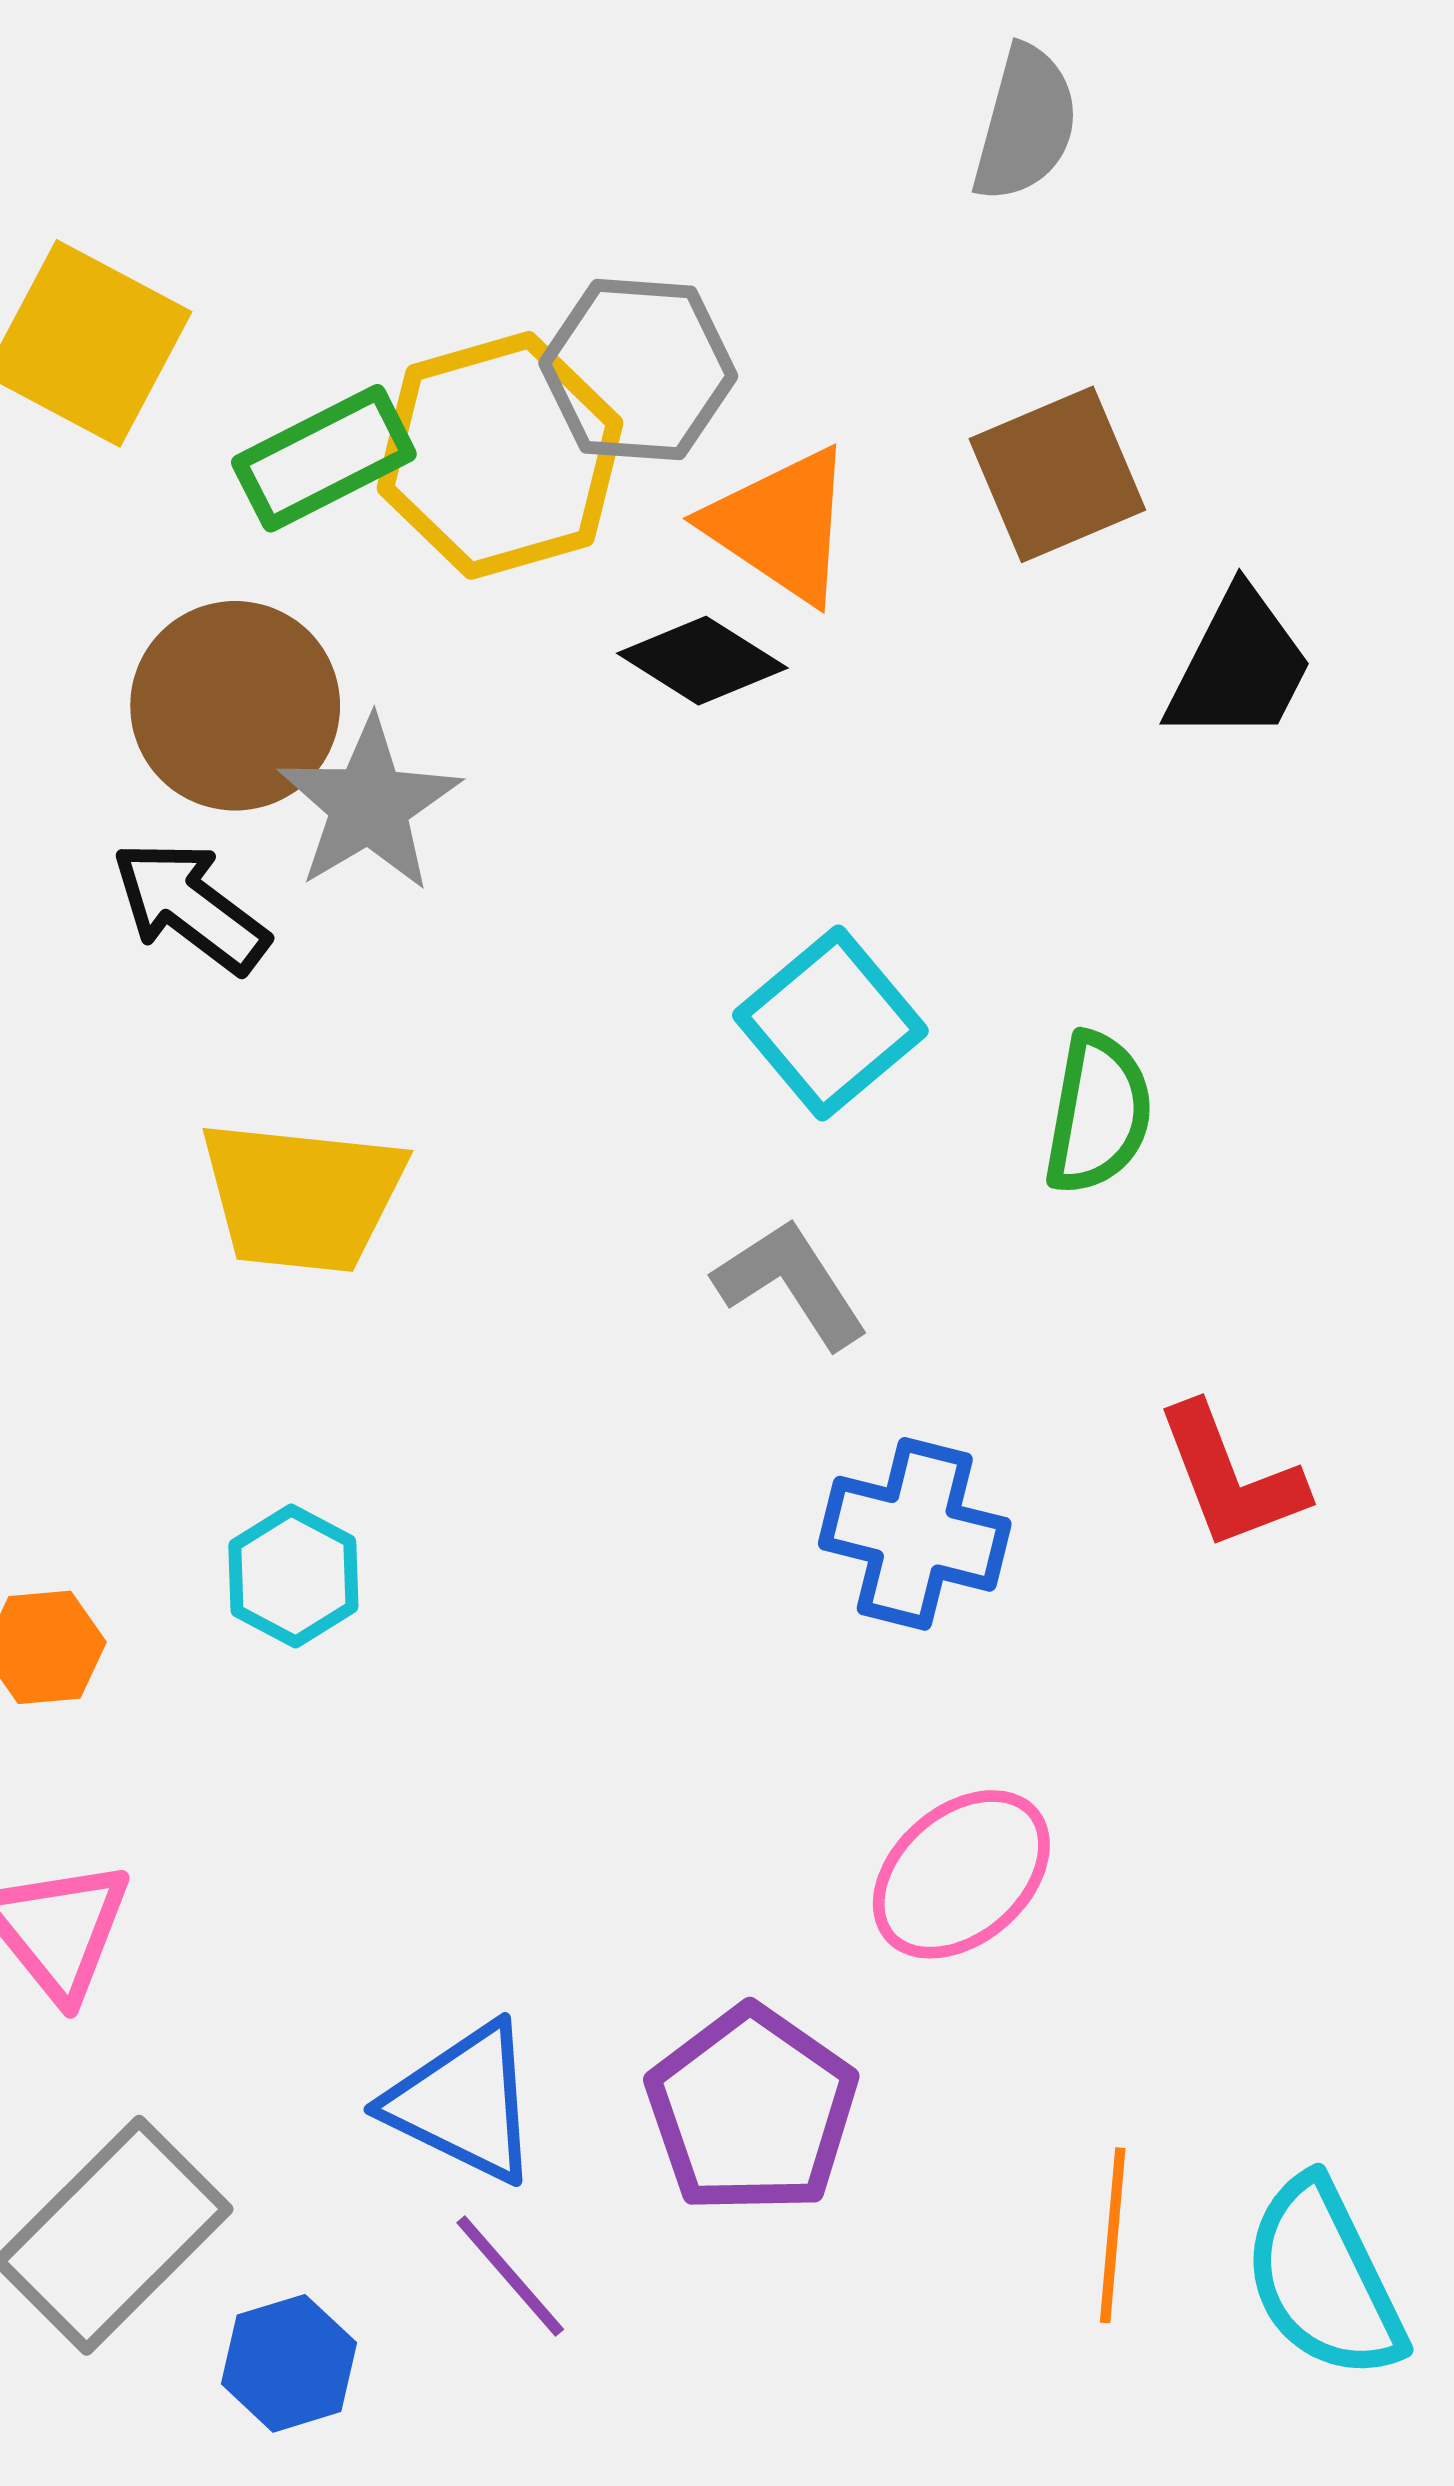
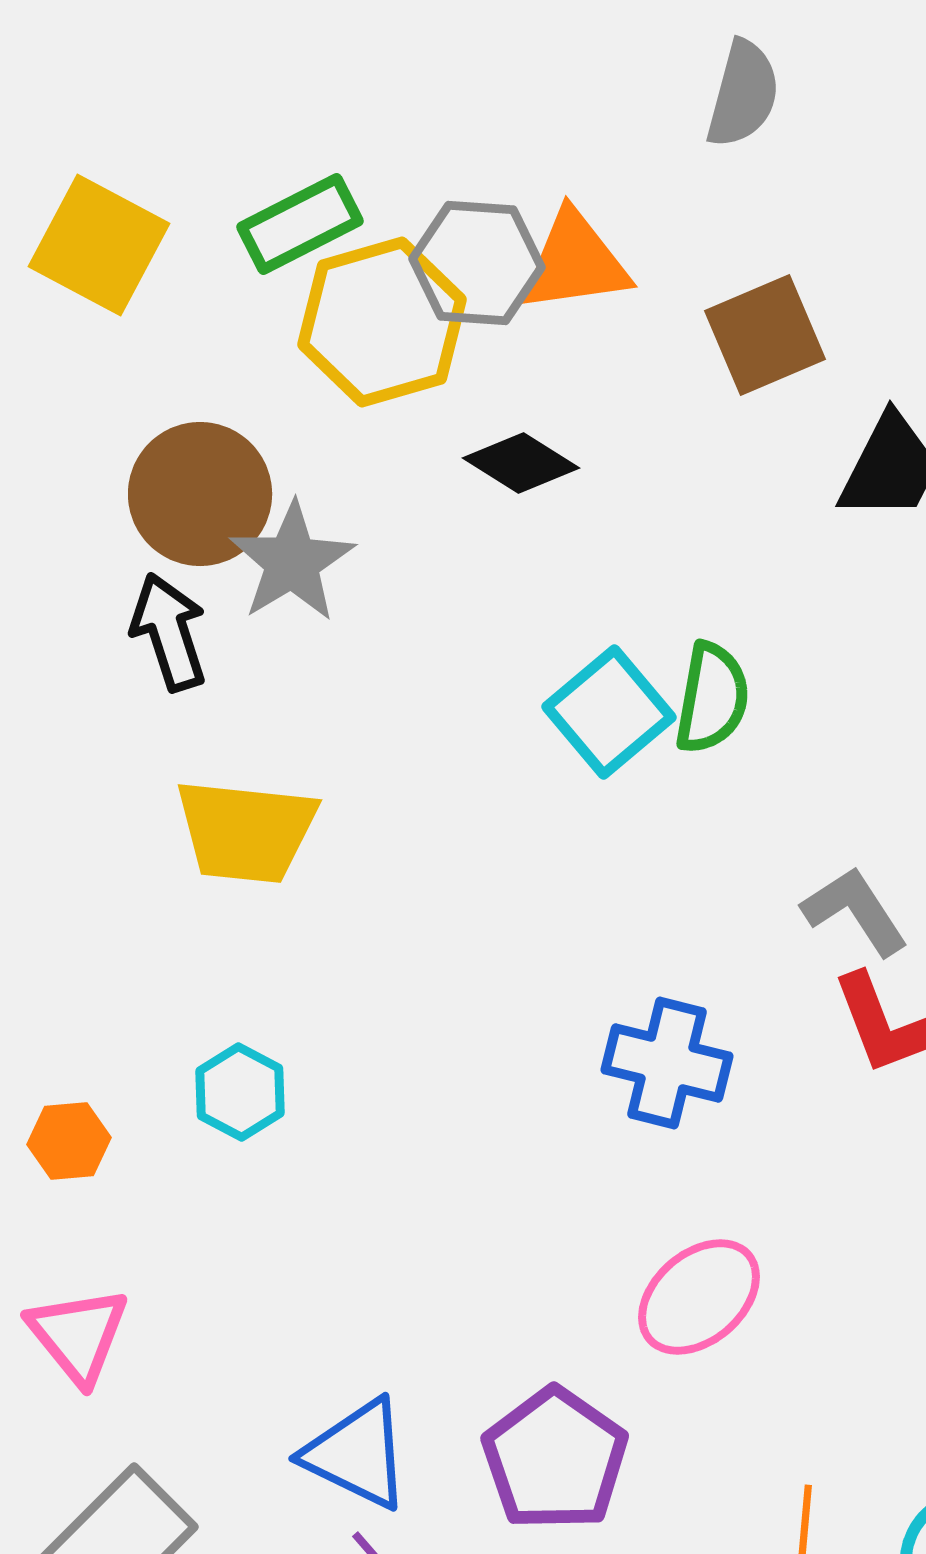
green rectangle: (324, 458) -> (300, 224), moved
orange triangle: (781, 525) -> (575, 262), moved, turned -42
black arrow: (190, 907) -> (169, 632), turned 35
green semicircle: (1098, 1113) -> (712, 698), moved
gray L-shape: (791, 1284) -> (855, 911), moved

